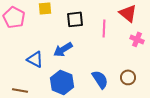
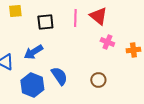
pink line: (104, 28) -> (75, 18), moved
blue semicircle: (100, 79) -> (59, 76), moved

